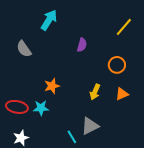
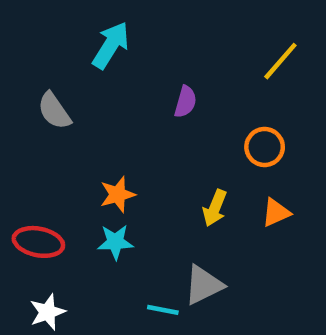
cyan star: (41, 108) -> (115, 242), moved
cyan line: (72, 137) -> (163, 310), turned -48

